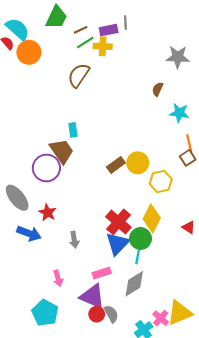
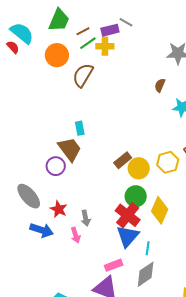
gray line: (125, 23) -> (126, 22), turned -56
orange circle: (29, 52) -> (57, 55), moved
yellow circle: (138, 163) -> (139, 168), moved
purple circle: (46, 168) -> (56, 166), size x0.7
yellow hexagon: (161, 181) -> (168, 162), moved
green circle: (140, 239) -> (136, 196), moved
gray arrow: (74, 240) -> (86, 218), moved
pink arrow: (58, 278) -> (76, 235), moved

